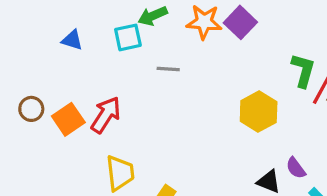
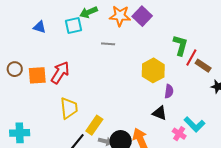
gray line: (168, 69) -> (108, 44), moved
orange square: (68, 119) -> (37, 75), turned 30
purple semicircle: (296, 168) -> (169, 91), moved, turned -136

